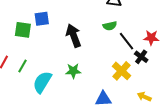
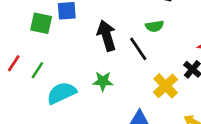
black line: (126, 41) -> (138, 49), moved
cyan semicircle: (42, 82) -> (62, 93), turned 30

